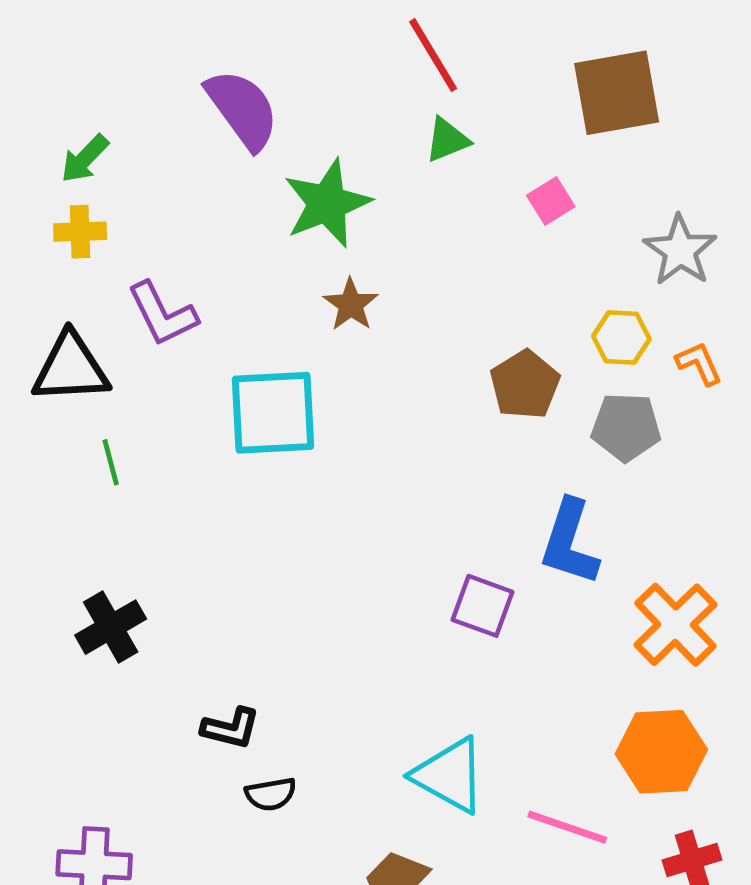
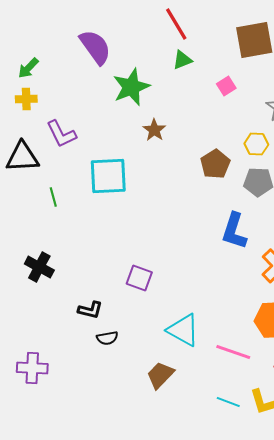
brown star: (351, 305) -> (154, 130), moved
green line: (111, 462) -> (53, 197), moved
purple square: (482, 606) -> (139, 278), moved
black cross: (111, 627) -> (39, 267), turned -32

